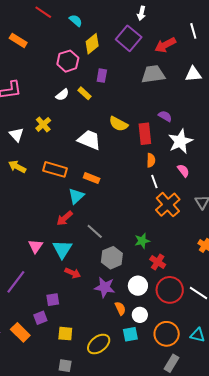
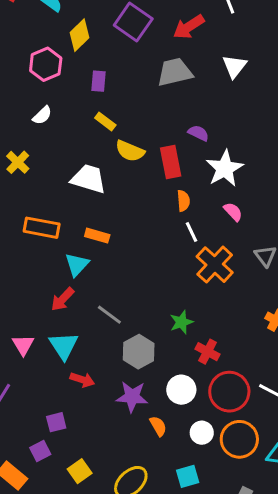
white triangle: (193, 74) -> (235, 66), turned -42
yellow rectangle: (85, 93) -> (105, 122), moved
white circle: (140, 315) -> (202, 433), moved
yellow square: (65, 334) -> (80, 471), turned -35
cyan square: (130, 334) -> (188, 476), moved
orange circle: (167, 334) -> (239, 439), moved

